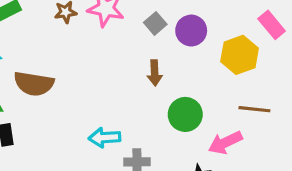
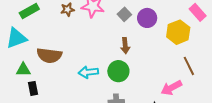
brown line: (254, 109) -> (189, 66), turned 60
green circle: (185, 114) -> (118, 71), moved
cyan arrow: (105, 138) -> (88, 72), moved

